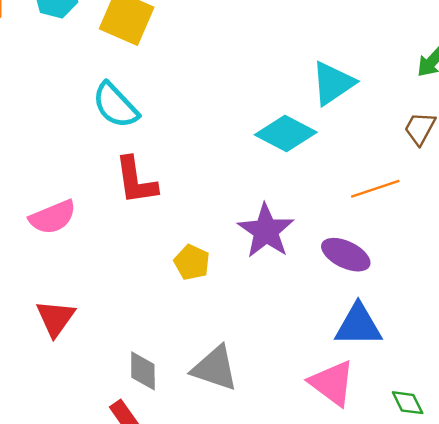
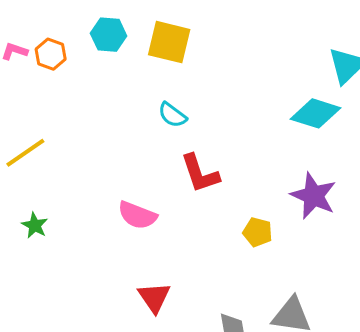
cyan semicircle: (115, 105) -> (172, 115), size x0.7
pink semicircle: (53, 217) -> (137, 215), turned 54

